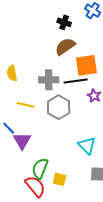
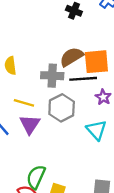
brown semicircle: (65, 46) -> (72, 57), moved
purple triangle: (22, 141) -> (30, 124), moved
cyan triangle: (87, 145) -> (96, 130), moved

